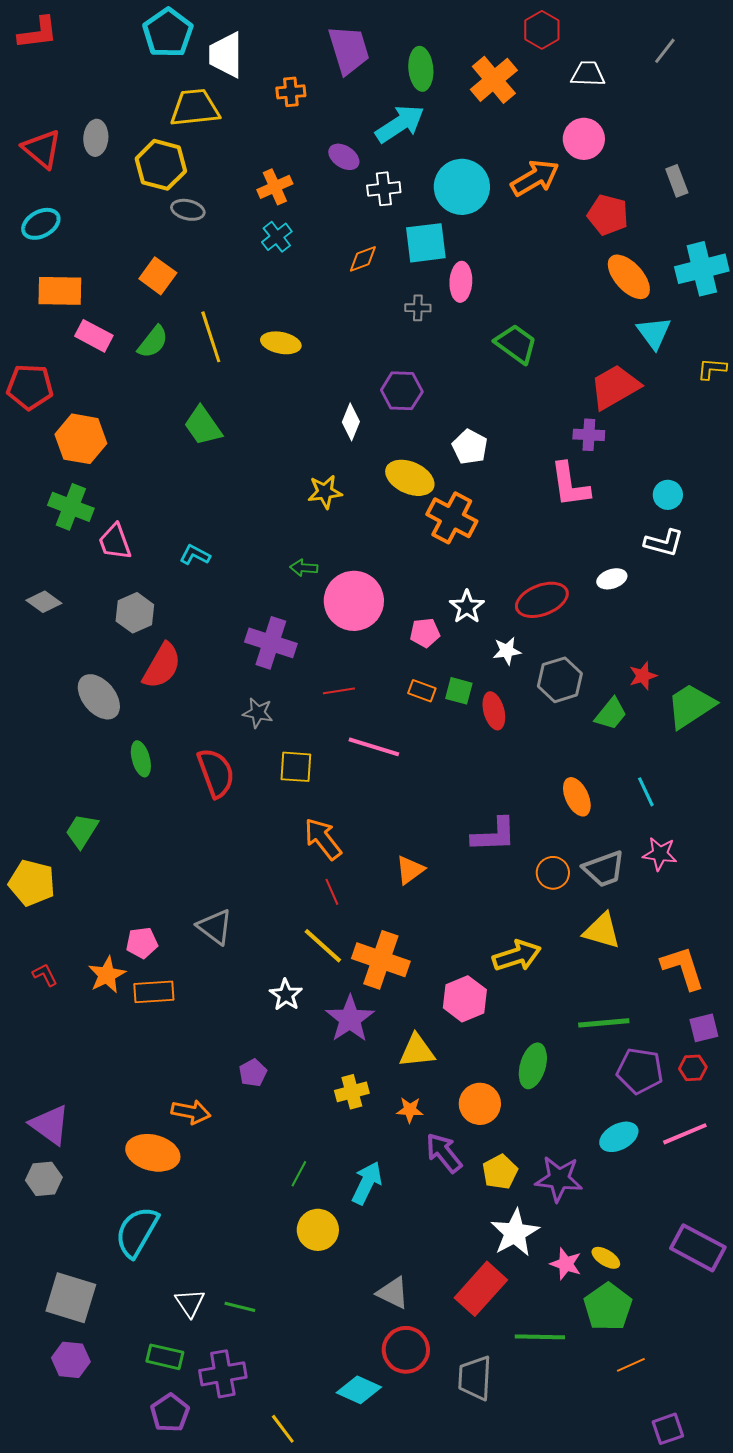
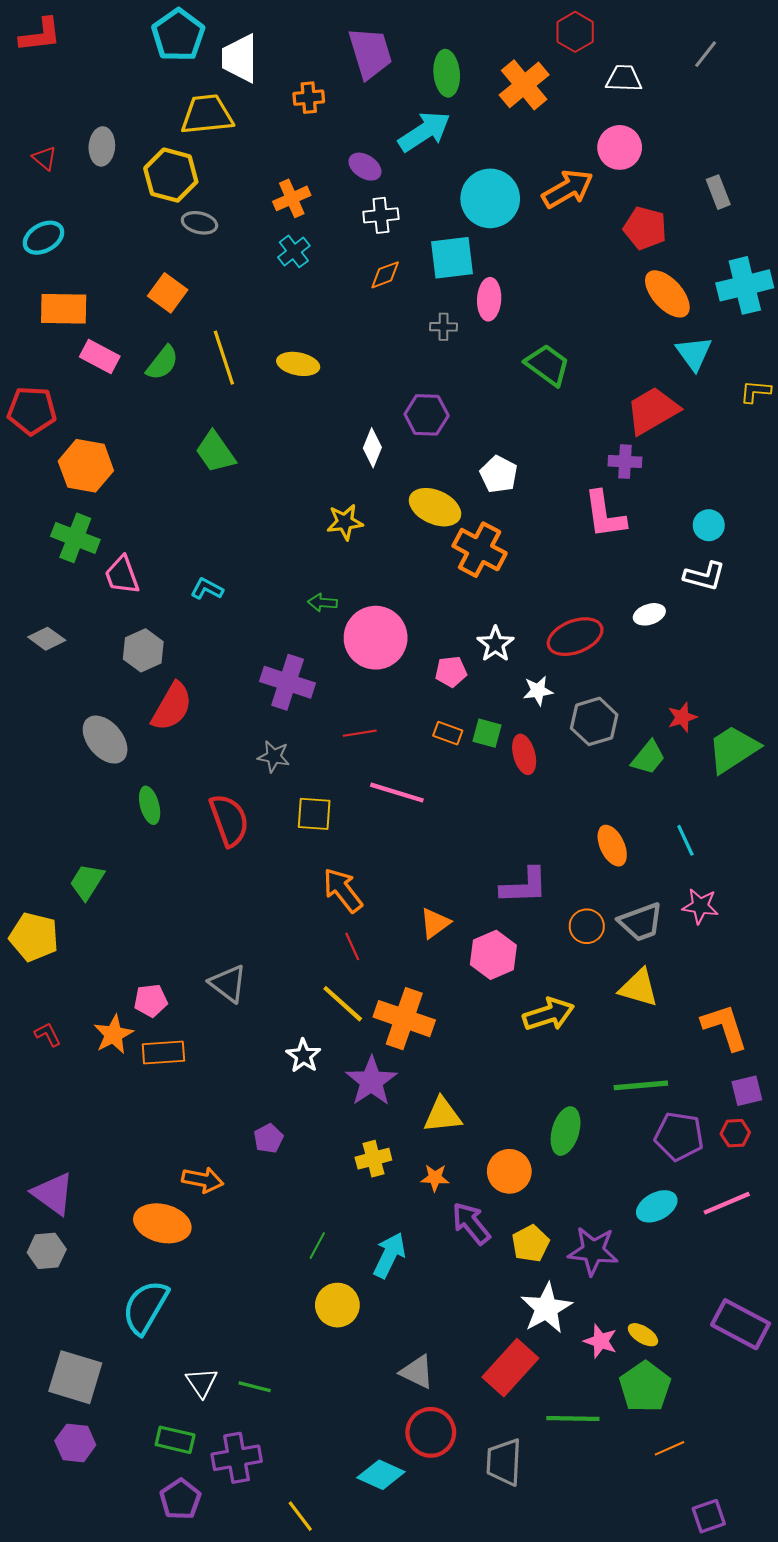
red triangle: (42, 149) -> (45, 158), size x0.6
white cross: (384, 189) -> (381, 215), moved
pink hexagon: (465, 999) -> (493, 955), moved

